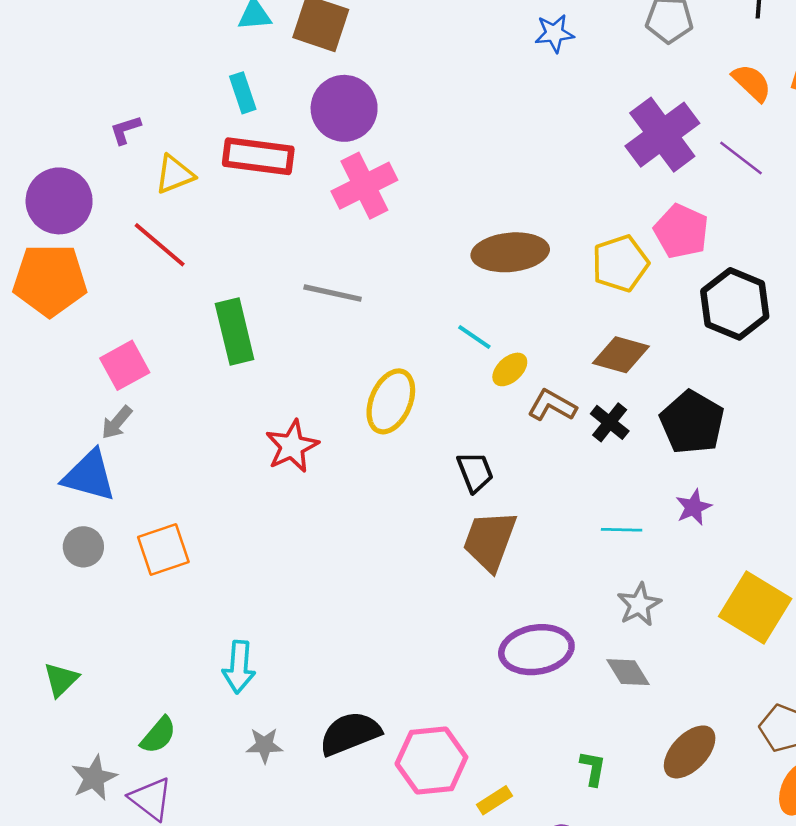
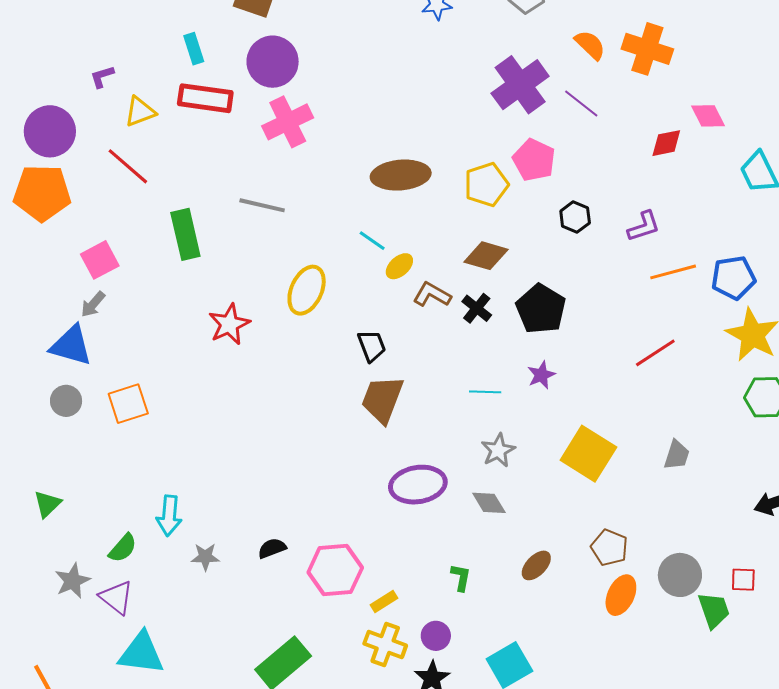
black hexagon: (735, 304) -> (575, 217), size x0.6
cyan arrow: (239, 667) -> (169, 516), moved
black semicircle: (350, 733) -> (272, 548), size x0.6
brown ellipse: (690, 752) -> (536, 565), size x0.7

